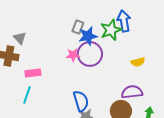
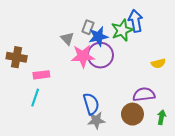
gray triangle: (20, 38) -> (67, 39), moved
pink star: (73, 55) -> (83, 56), size x1.6
yellow semicircle: (138, 62) -> (158, 63), moved

